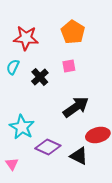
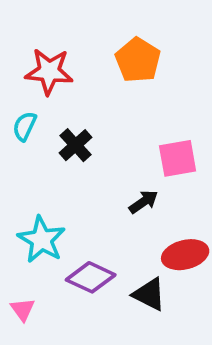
pink square: (69, 66) -> (178, 158), moved, size x1.5
black arrow: (76, 107) -> (144, 202), size x0.6

